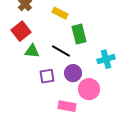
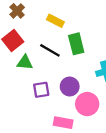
black line: (61, 51) -> (50, 50), moved

